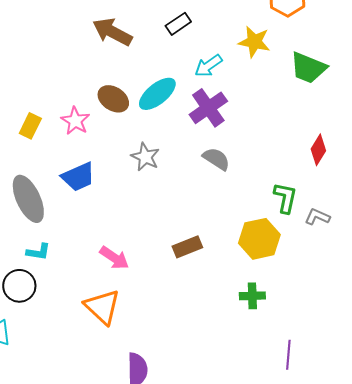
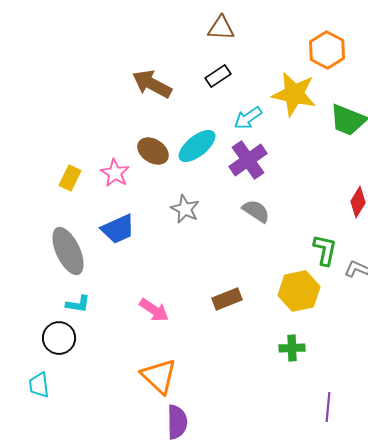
yellow star: (254, 42) -> (294, 94), size x1.4
orange triangle: (102, 307) -> (159, 376), moved

